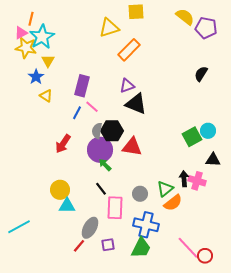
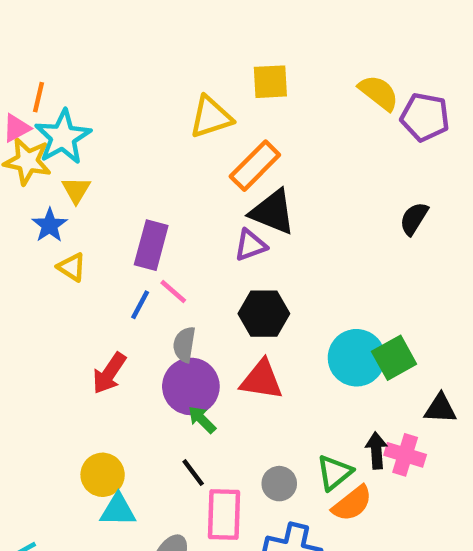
black triangle: (136, 104) -> (273, 212), moved
black hexagon: (112, 131) -> (264, 314), moved
cyan circle: (208, 131) -> (357, 358), moved, size x1.6

